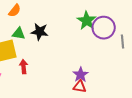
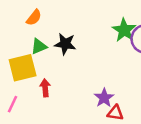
green triangle: (19, 34) -> (39, 46), turned -32
purple star: (81, 75) -> (104, 98), moved

